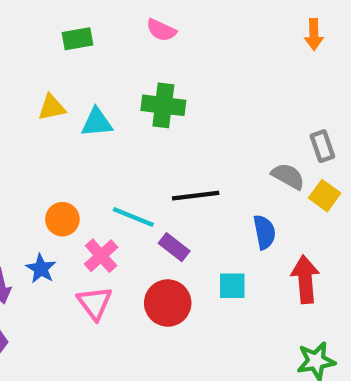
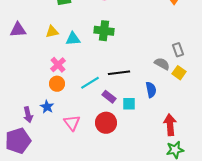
cyan line: (133, 217) -> (90, 83), turned -54
pink cross: (101, 256) -> (58, 65), moved
red arrow: (305, 279) -> (170, 125), moved
cyan square: (232, 286) -> (129, 104), moved

